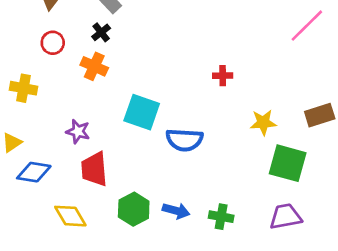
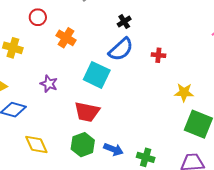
black cross: (101, 32) -> (124, 22), moved
blue semicircle: (184, 140) -> (121, 49), moved, turned -52
red trapezoid: (94, 169) -> (87, 112), moved, turned -80

